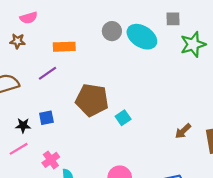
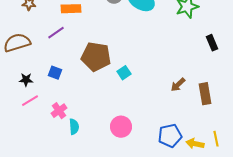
blue square: (46, 118) -> (55, 73), turned 32
black star: (23, 126) -> (26, 80), moved

